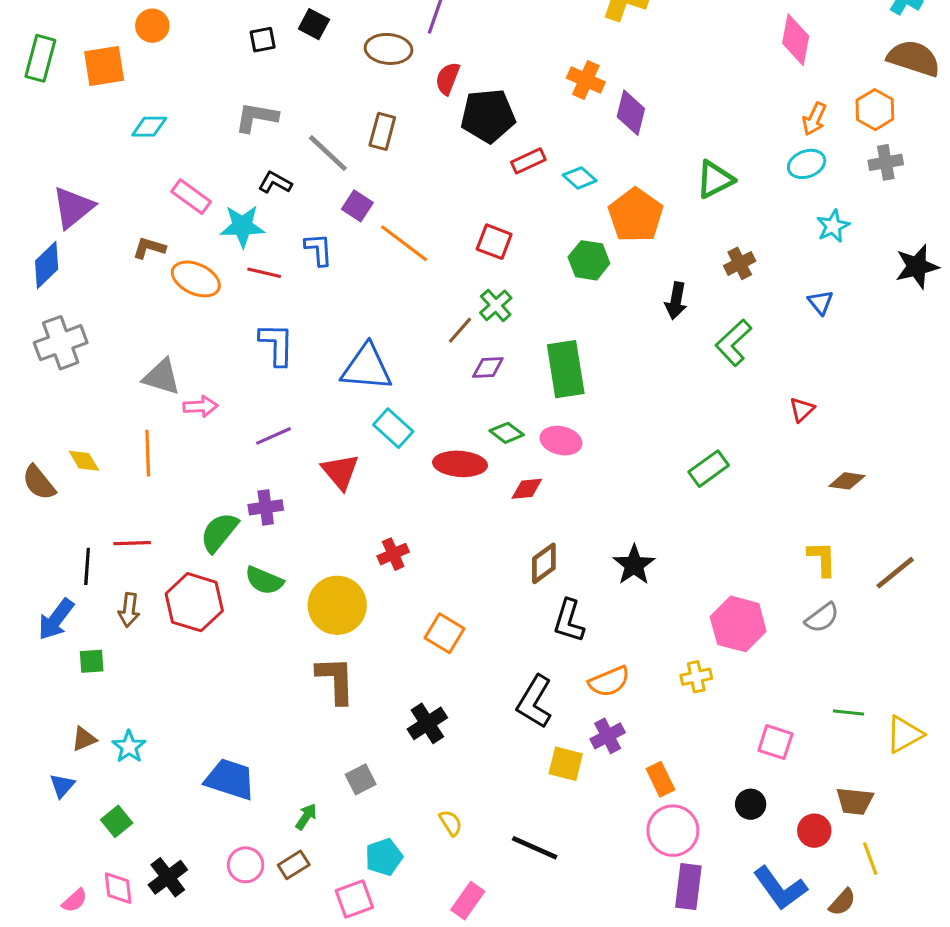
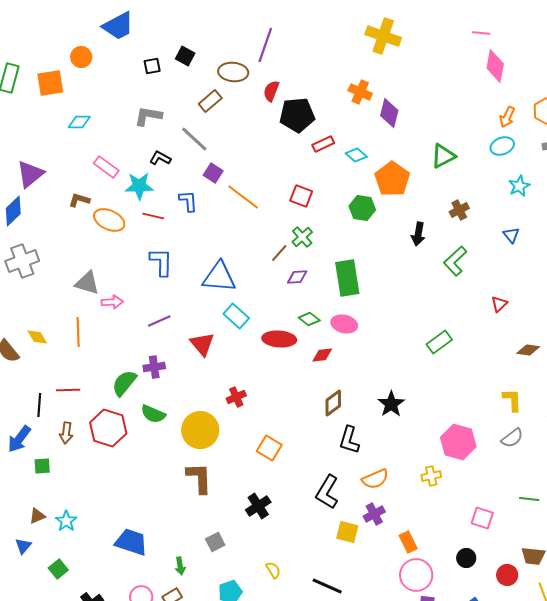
brown rectangle: (382, 131) -> (210, 101), moved, turned 35
green arrow: (306, 817) -> (180, 566), turned 138

